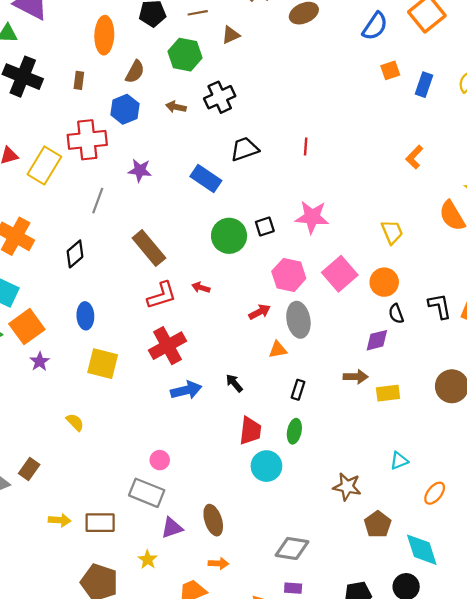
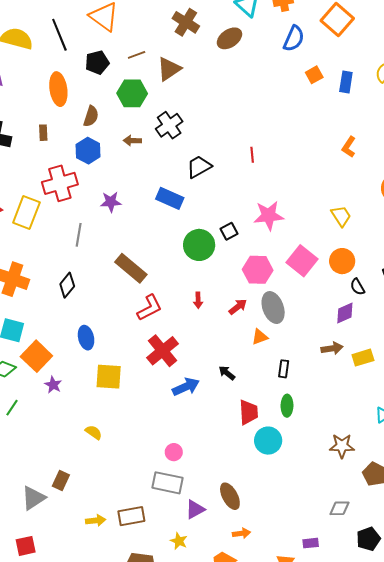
brown triangle: (231, 35) -> (169, 69), size x1.5
red arrow: (201, 288) -> (198, 300), moved, turned -98
gray diamond: (292, 548) -> (340, 508), moved, size x0.7

